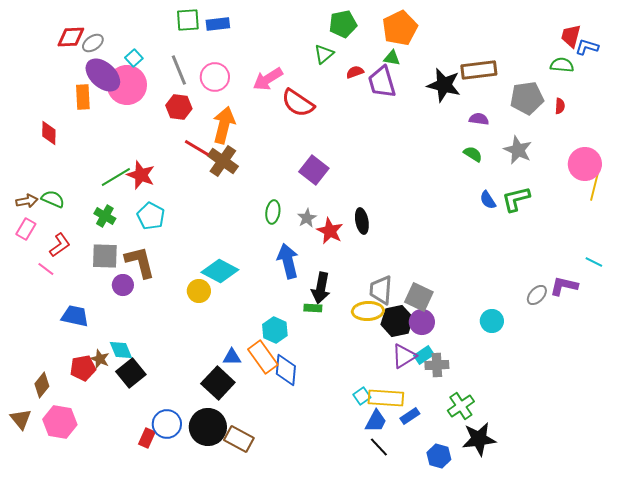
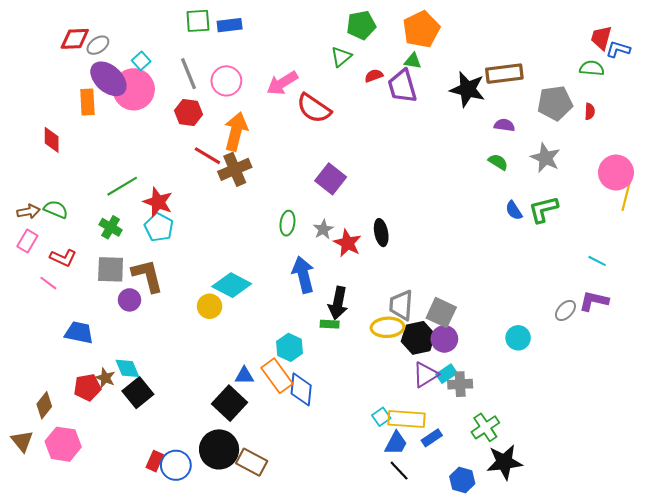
brown cross: (223, 161) -> (235, 169), turned 32
red star: (141, 175) -> (158, 202), moved
red L-shape: (60, 245) -> (63, 258), turned 60
cyan line: (594, 262) -> (597, 261), moved
blue circle: (167, 424) -> (176, 465), moved

